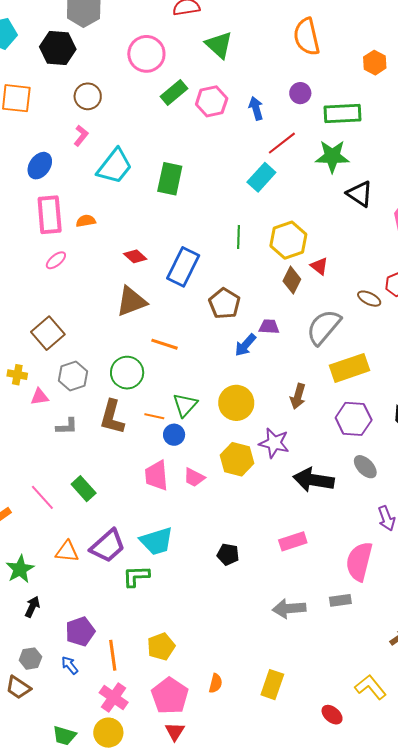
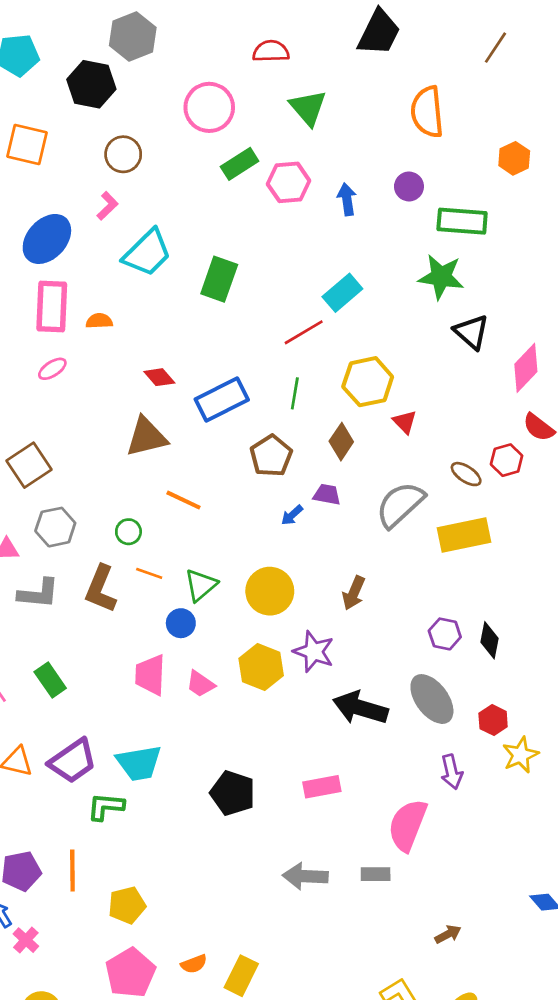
red line: (282, 143) -> (304, 332), moved
blue ellipse: (40, 166) -> (47, 239), size x1.4
green line: (238, 237) -> (295, 393), moved
blue rectangle: (183, 267) -> (222, 400), turned 30
brown diamond: (292, 280) -> (341, 442), moved
blue arrow: (245, 345) -> (292, 515), size x0.7
yellow rectangle: (350, 368) -> (464, 535), moved
green circle: (127, 373) -> (128, 532), size x0.6
orange line: (154, 416) -> (149, 573), moved
purple hexagon: (354, 419) -> (445, 634), moved, size x0.7
gray L-shape: (67, 426) -> (38, 594), size x1.4
gray ellipse: (365, 467) -> (432, 699), size x1.5
black pentagon: (228, 554) -> (233, 793), size x1.5
orange line: (113, 655) -> (72, 871), moved
orange semicircle: (216, 683) -> (194, 964), turned 48
yellow rectangle: (272, 685) -> (241, 976), moved
pink cross: (114, 698) -> (26, 940), moved, size x0.7

